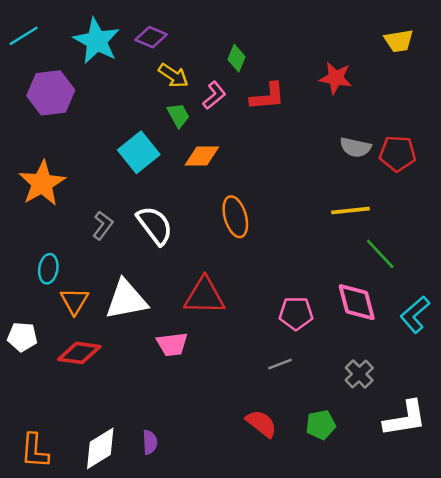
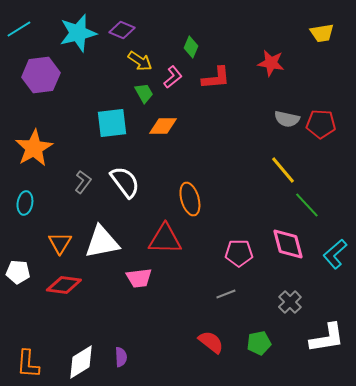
cyan star: (97, 41) -> (78, 33), turned 30
cyan square: (139, 152) -> (112, 123), turned 32
yellow line: (350, 211) -> (283, 170), turned 56
orange ellipse: (235, 217) -> (190, 199), moved
cyan ellipse: (48, 269) -> (25, 203), moved

